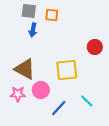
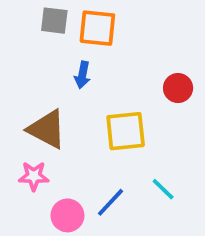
orange square: (52, 15) -> (97, 28), size x1.5
blue arrow: (33, 30) -> (82, 75), moved
pink circle: (41, 90) -> (67, 215), moved

